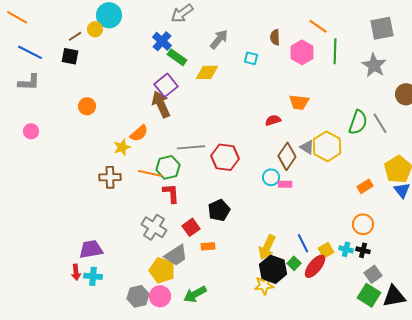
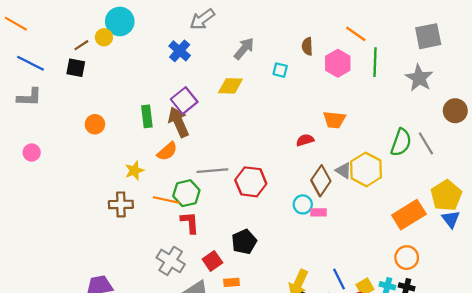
green rectangle: (177, 57) -> (147, 116), moved, turned 48
orange semicircle: (139, 133) -> (167, 151), moved
orange rectangle: (365, 186) -> (409, 215), size x1.8

